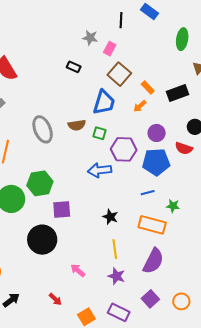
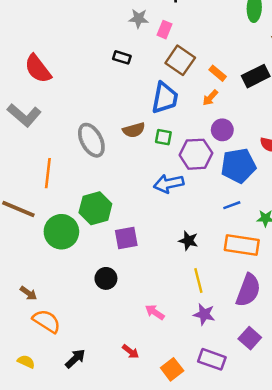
purple circle: (157, 133) -> (222, 130), moved
black circle: (42, 240) -> (106, 278), size x0.6

